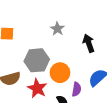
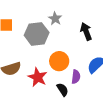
gray hexagon: (37, 60) -> (37, 34), moved

